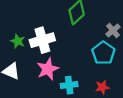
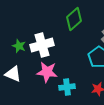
pink star: (48, 69) -> (47, 72), turned 30

